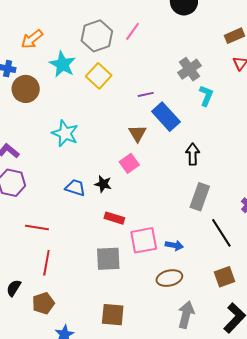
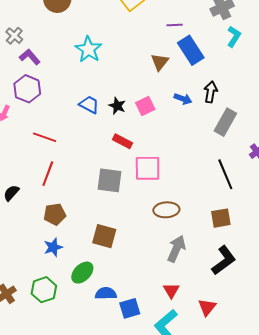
pink square: (129, 163) -> (145, 106), moved
gray rectangle: (200, 197) -> (225, 122), moved
blue arrow: (174, 245) -> (183, 99), moved
brown pentagon: (43, 303) -> (55, 214), moved

